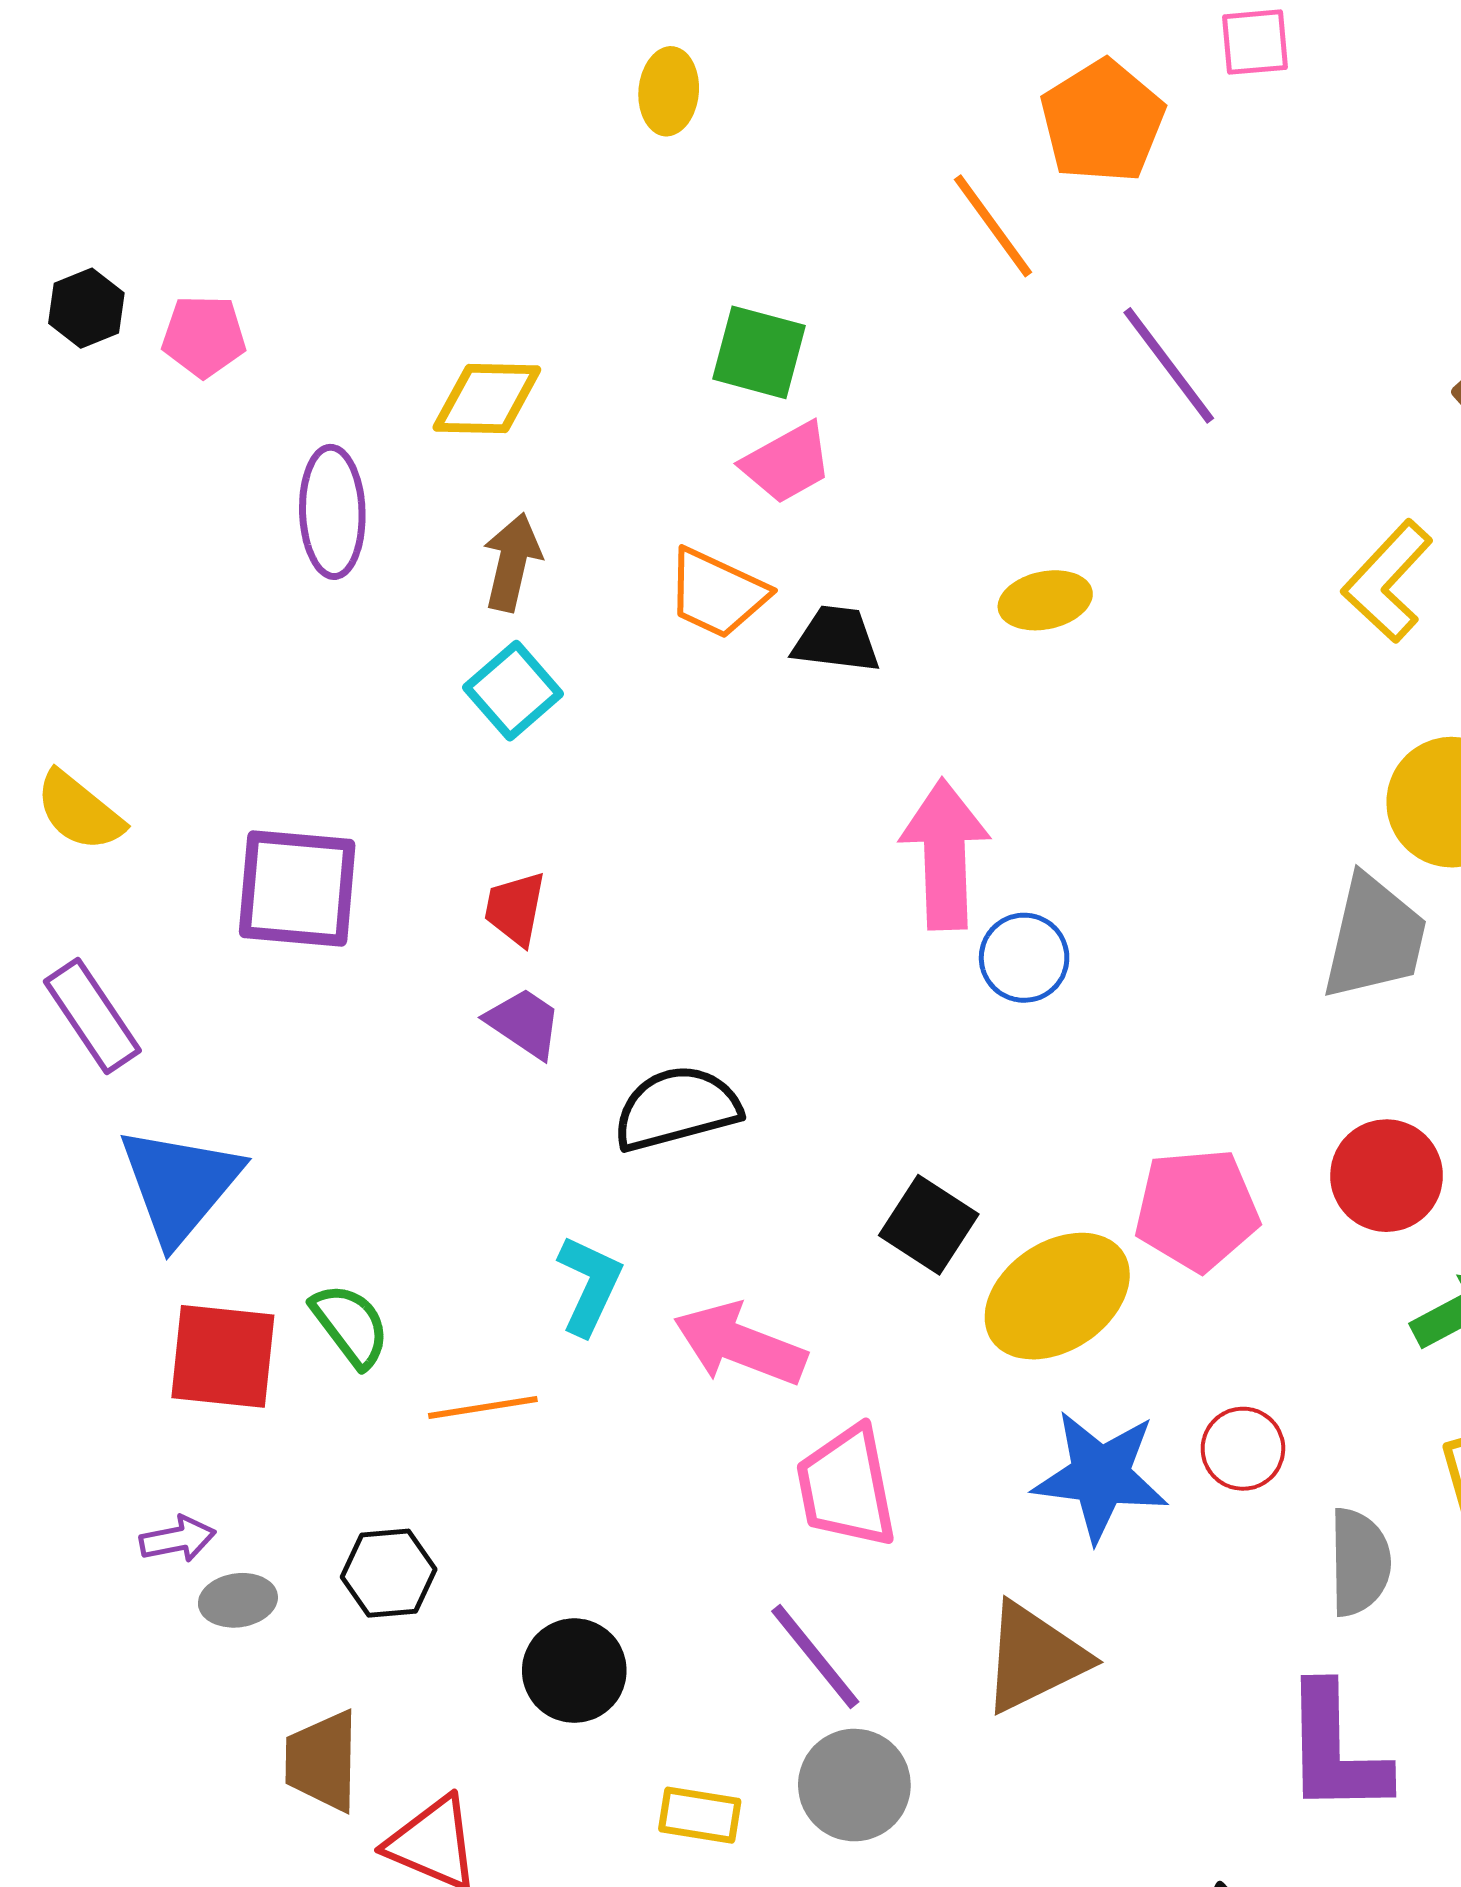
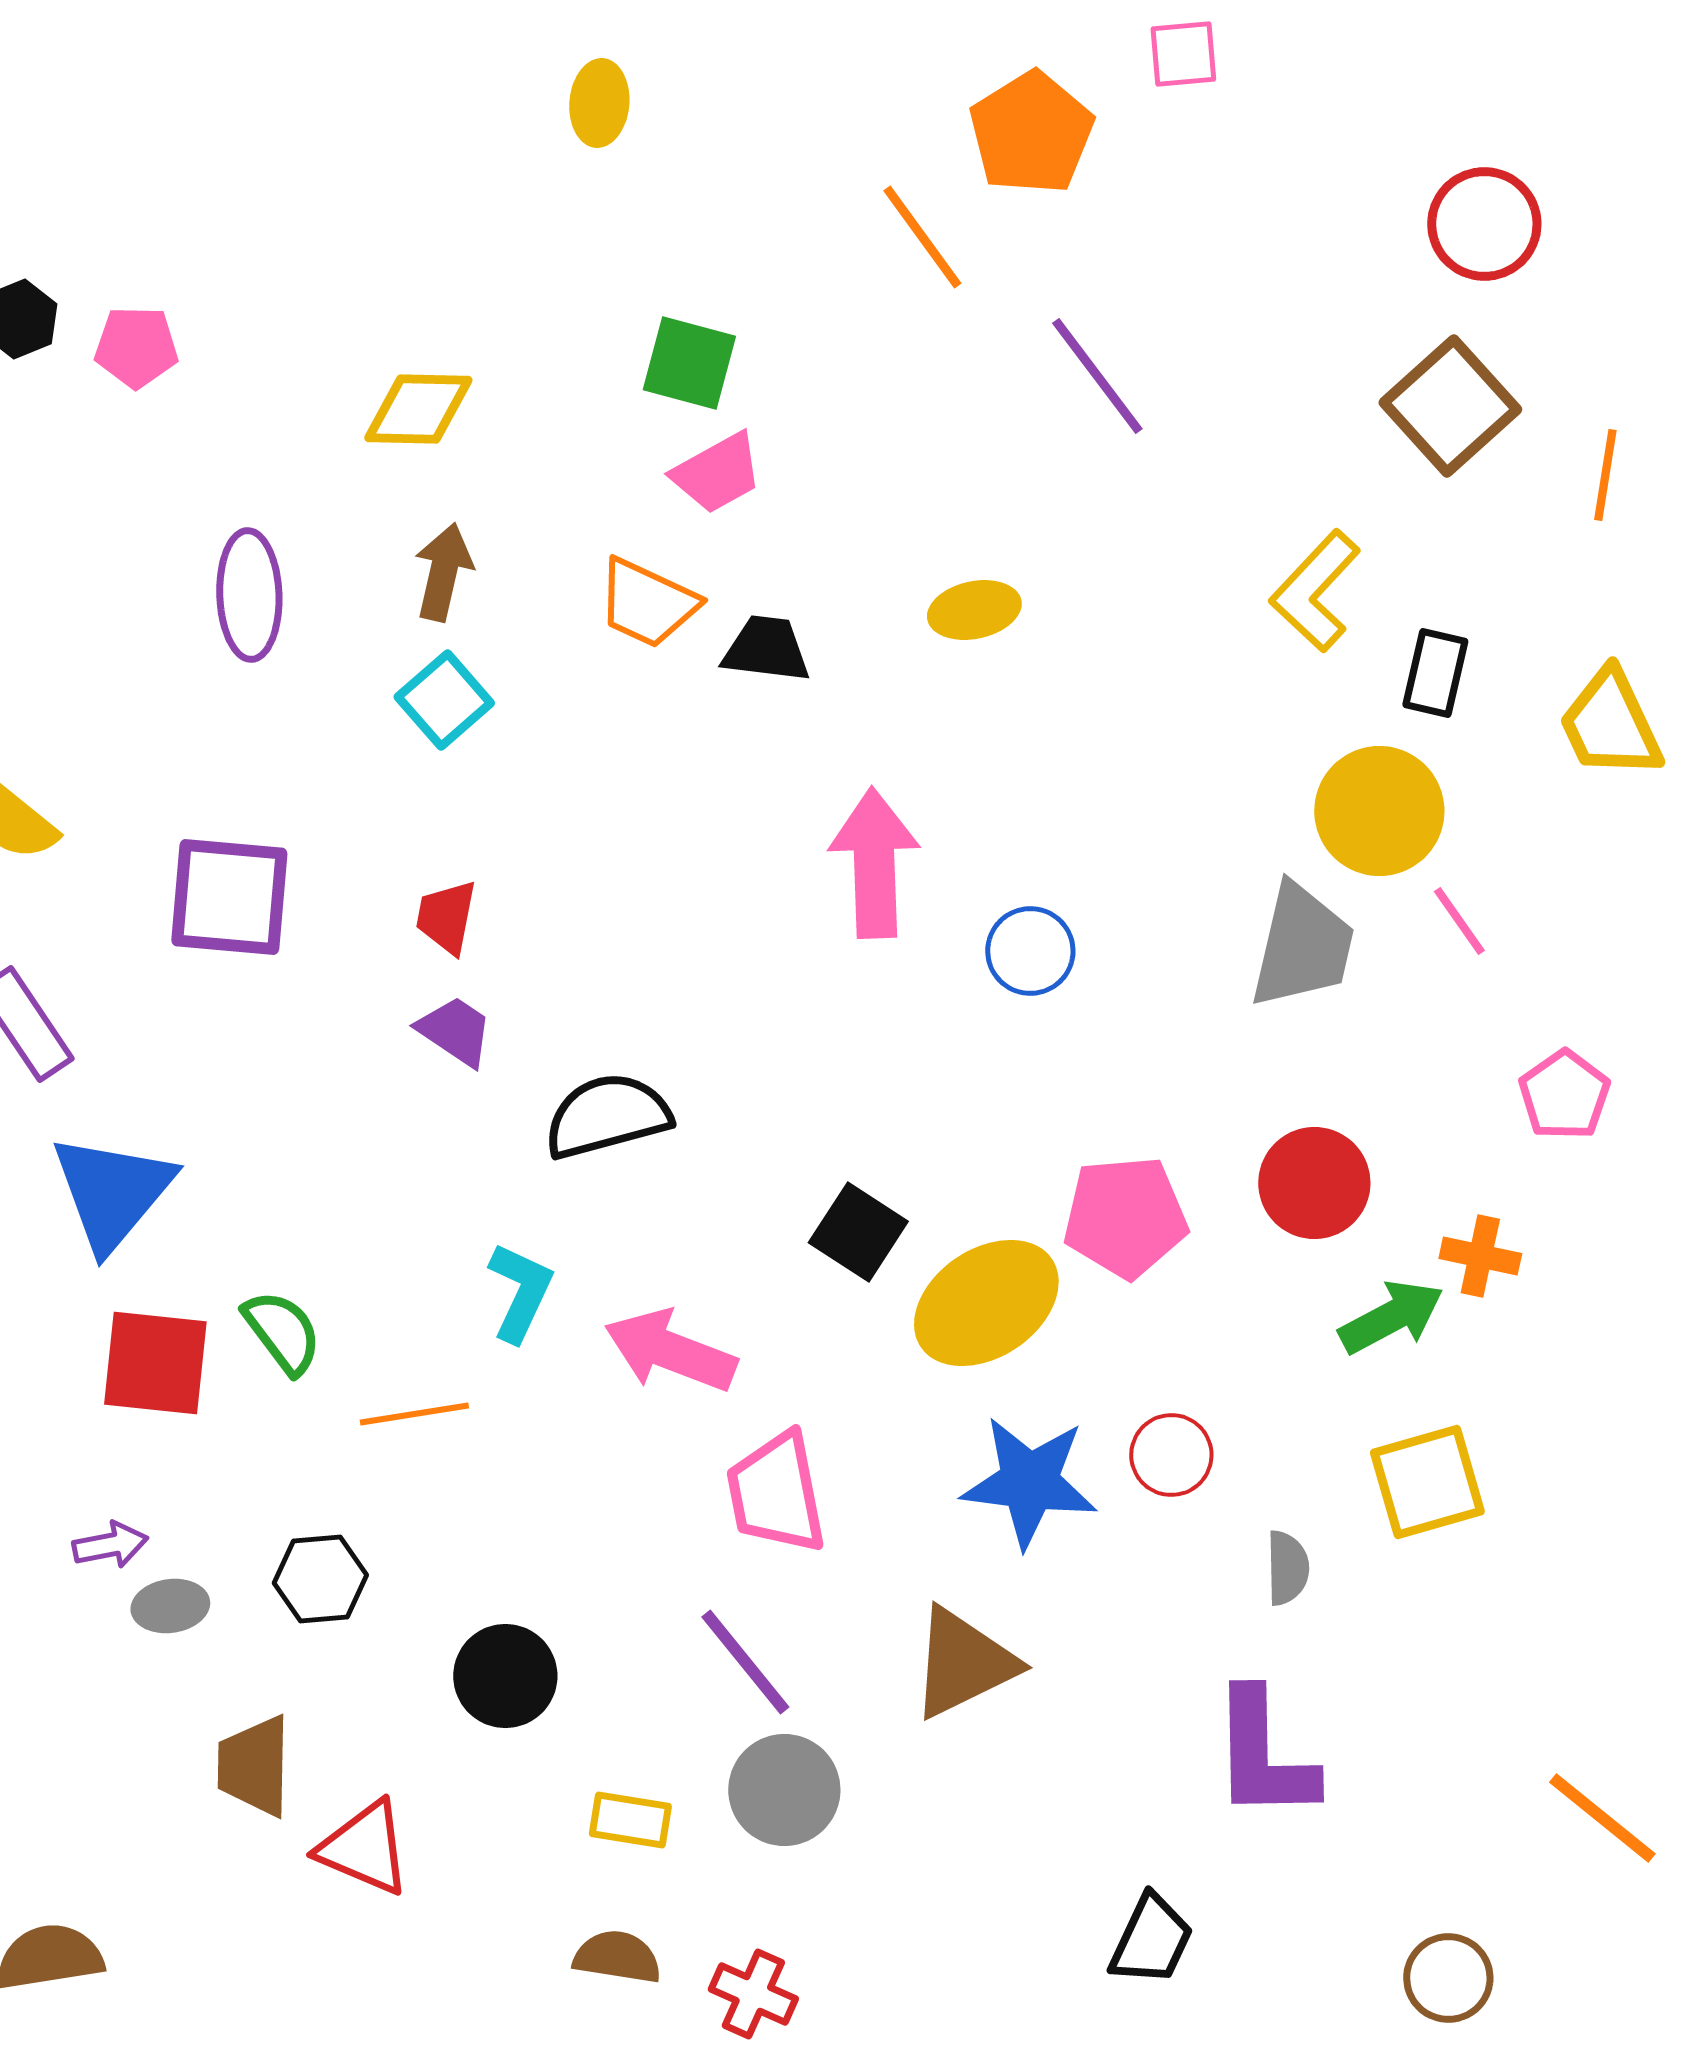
purple ellipse: (332, 512) -> (249, 595), moved
blue circle: (1024, 958) -> (1030, 951), moved
gray semicircle: (1359, 1562) -> (1287, 1568), size x0.7

